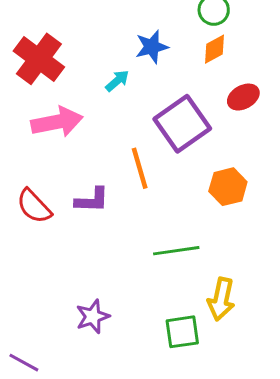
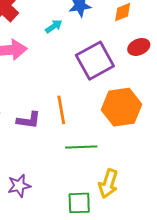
orange line: (140, 168) -> (61, 110), moved
orange hexagon: (228, 187) -> (121, 107), size x1.5
purple L-shape: (92, 200) -> (29, 120), moved

